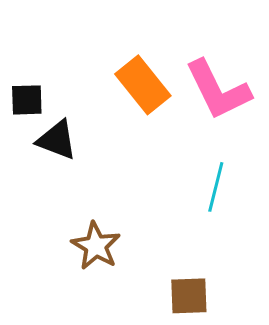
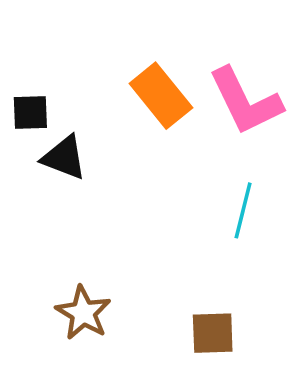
brown star: (96, 246) -> (83, 313), moved

